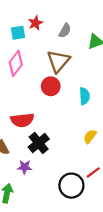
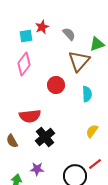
gray semicircle: (65, 31) -> (69, 34), turned -72
brown triangle: (58, 61) -> (79, 61), moved
purple star: (25, 167) -> (37, 169), moved

